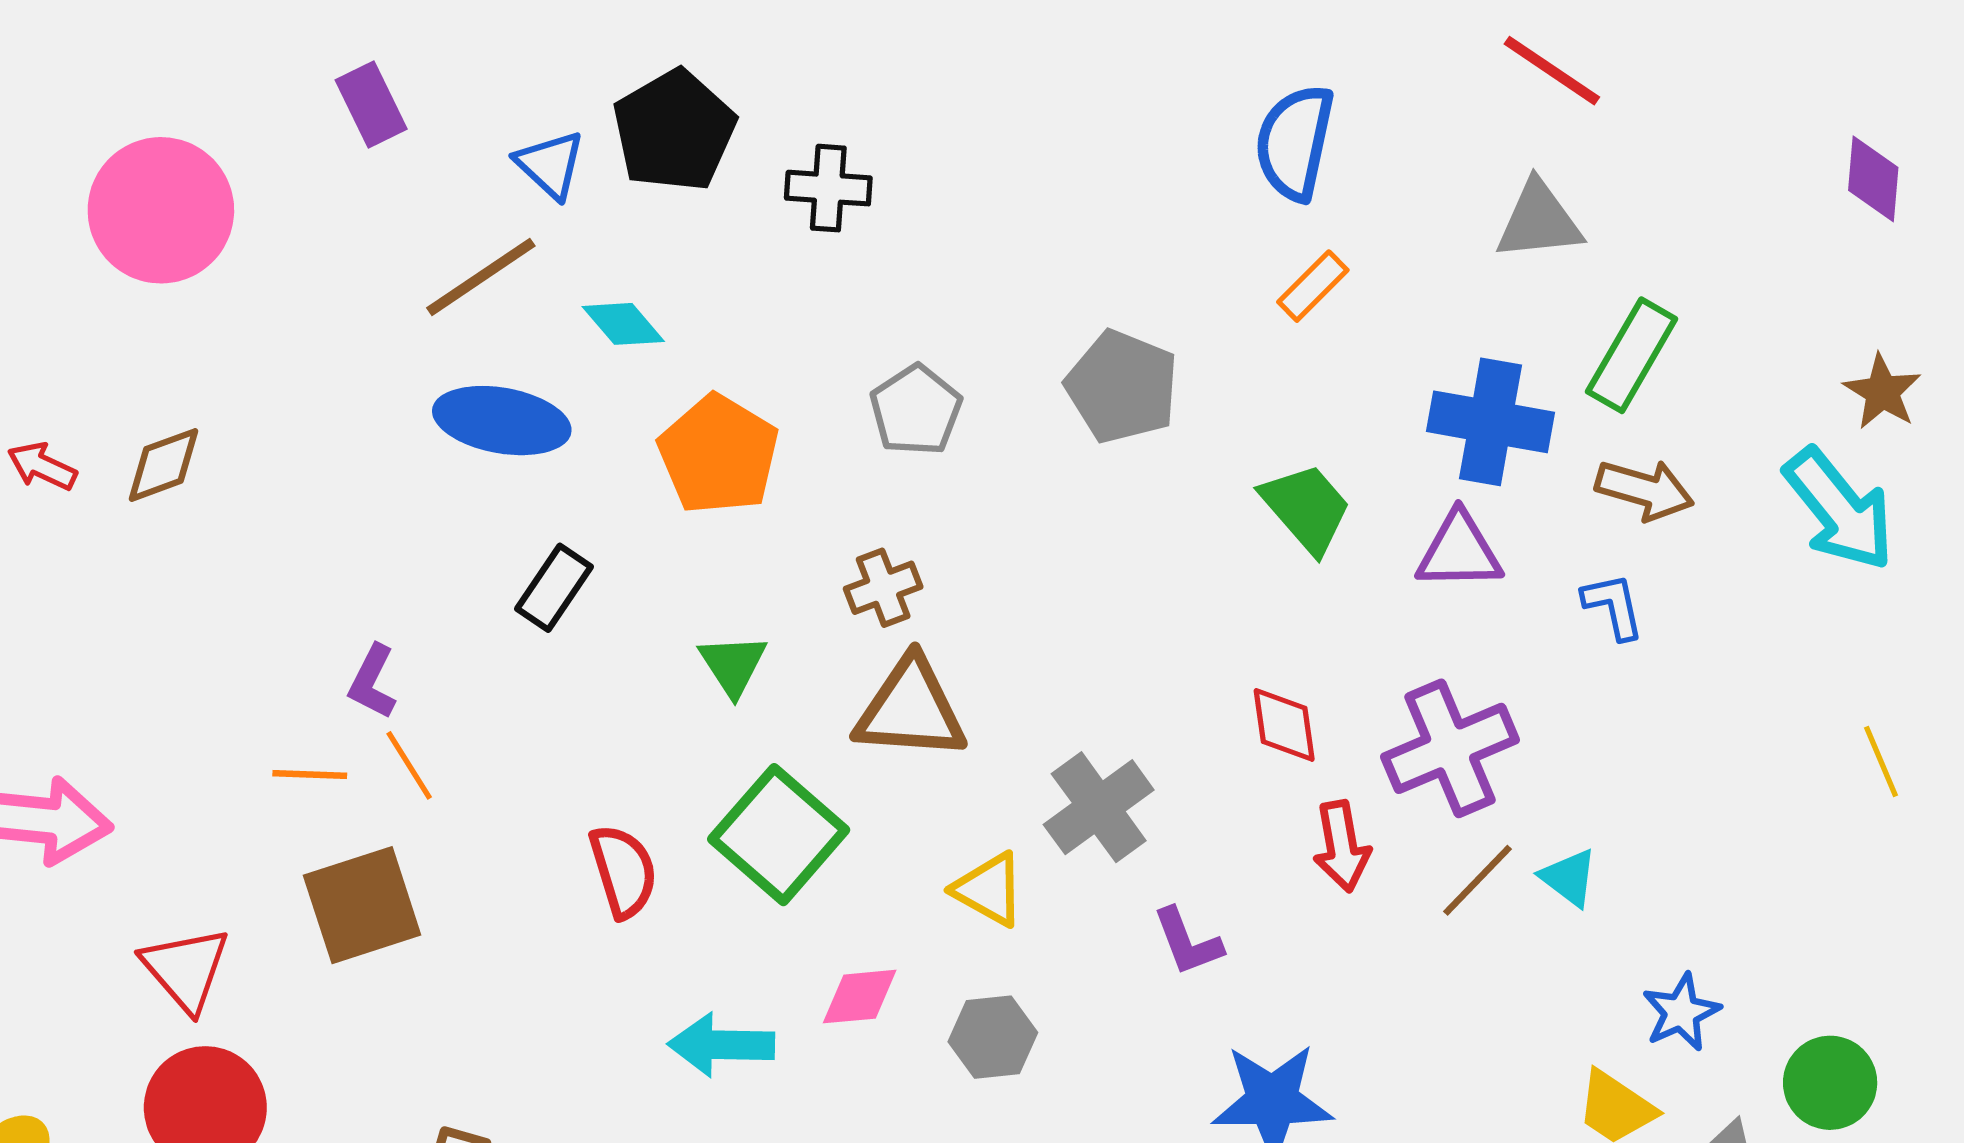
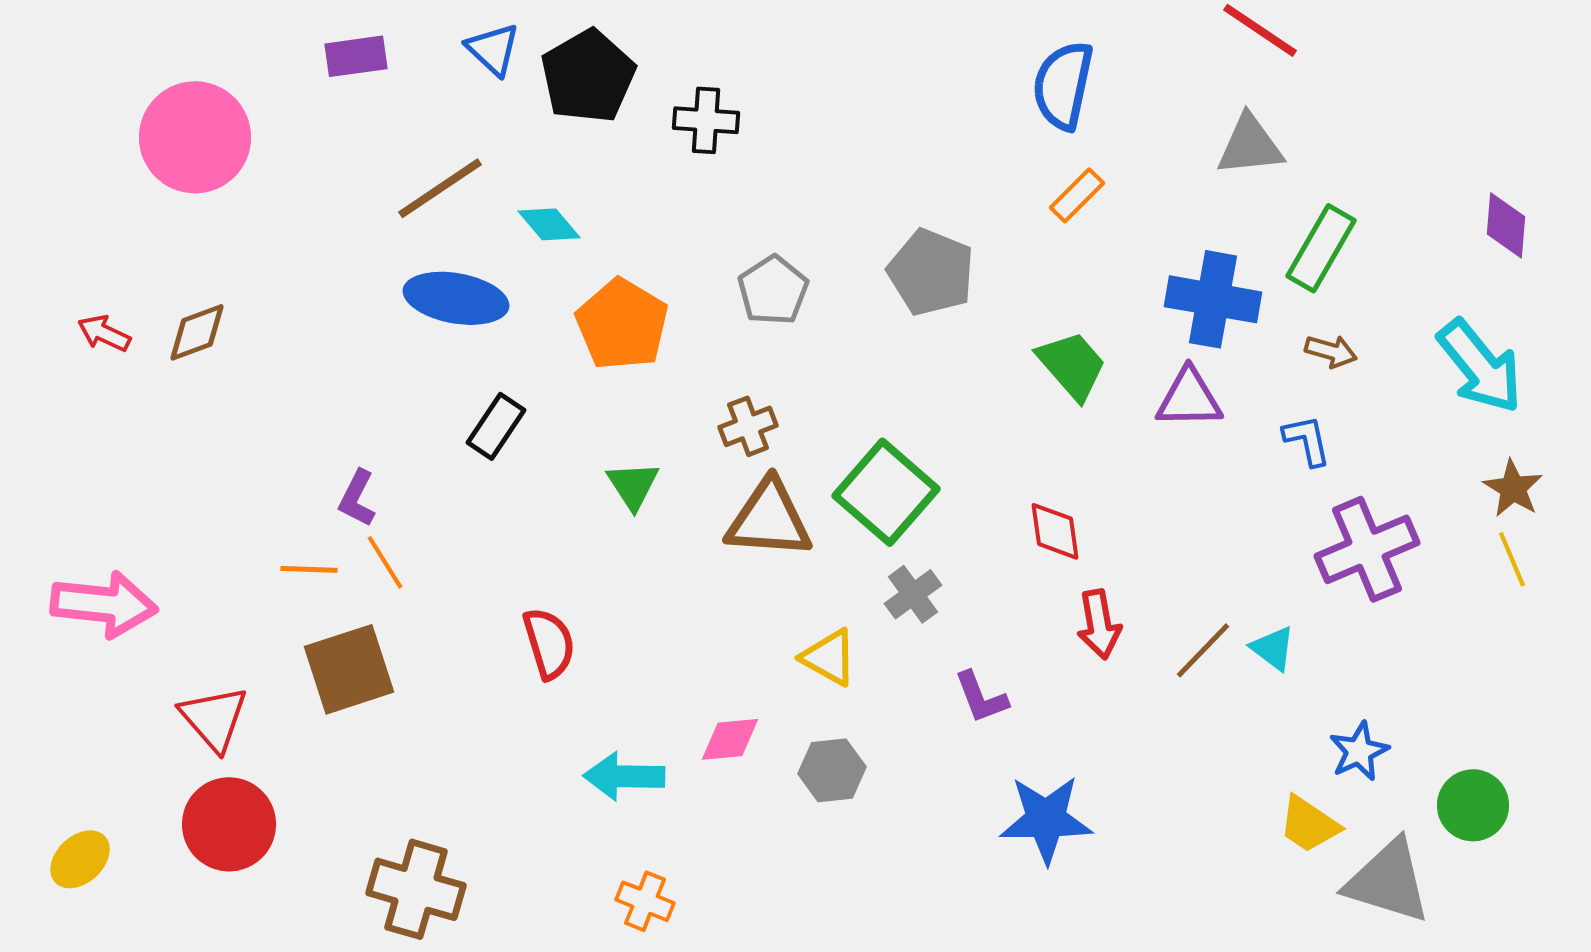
purple rectangle: (371, 104) -> (356, 56), turned -72
blue triangle: (550, 165) -> (493, 49), moved
purple diamond: (1873, 179) -> (1506, 225), moved
brown star: (1882, 392) -> (1513, 488), moved
brown arrow: (1645, 490) -> (1331, 351), size x0.7
purple cross: (1450, 748) -> (1367, 549), moved
gray cross: (1099, 807) -> (913, 594), size x0.7
green square: (779, 835) -> (886, 492), moved

